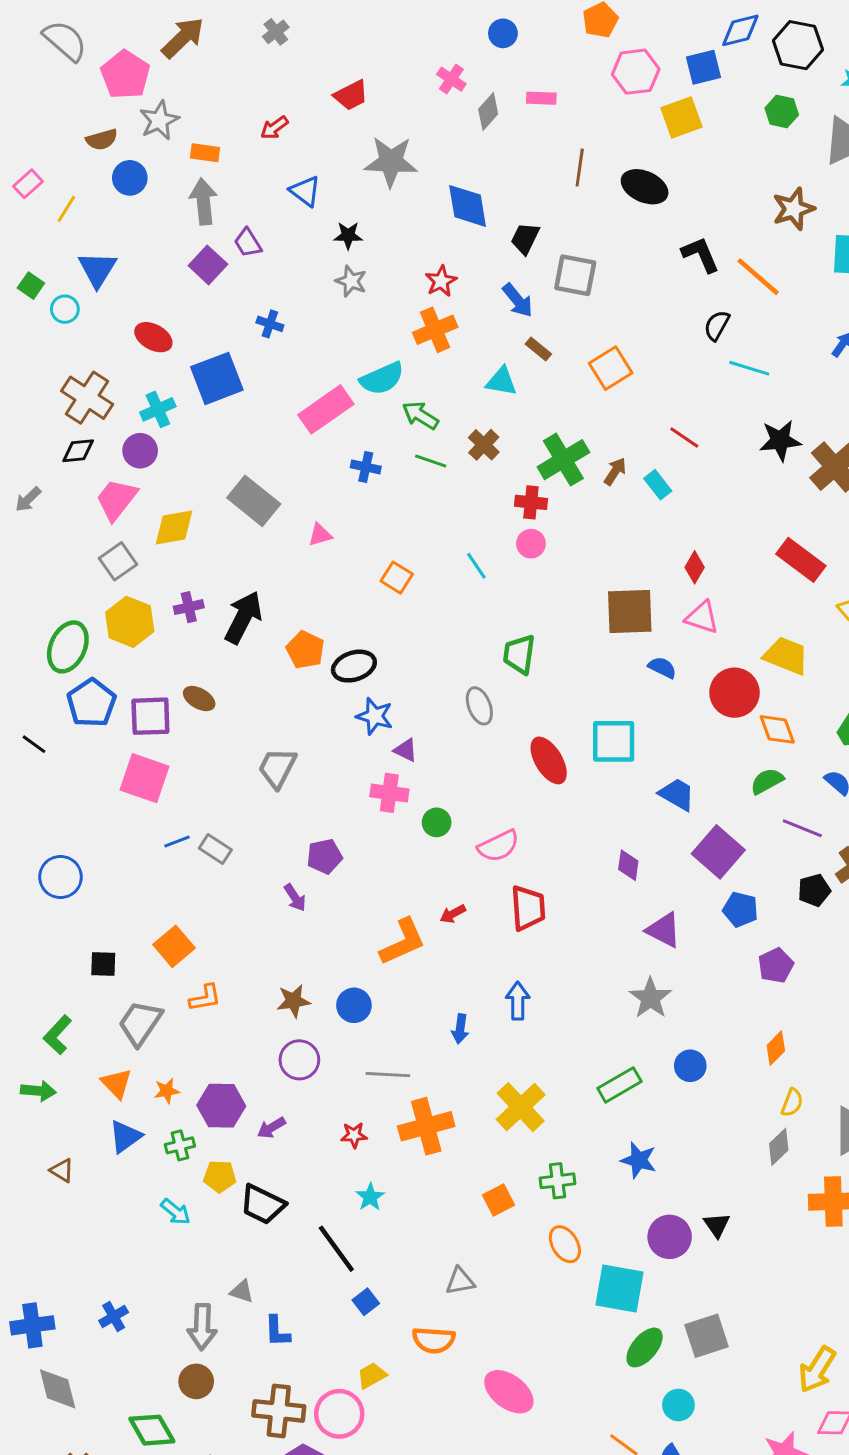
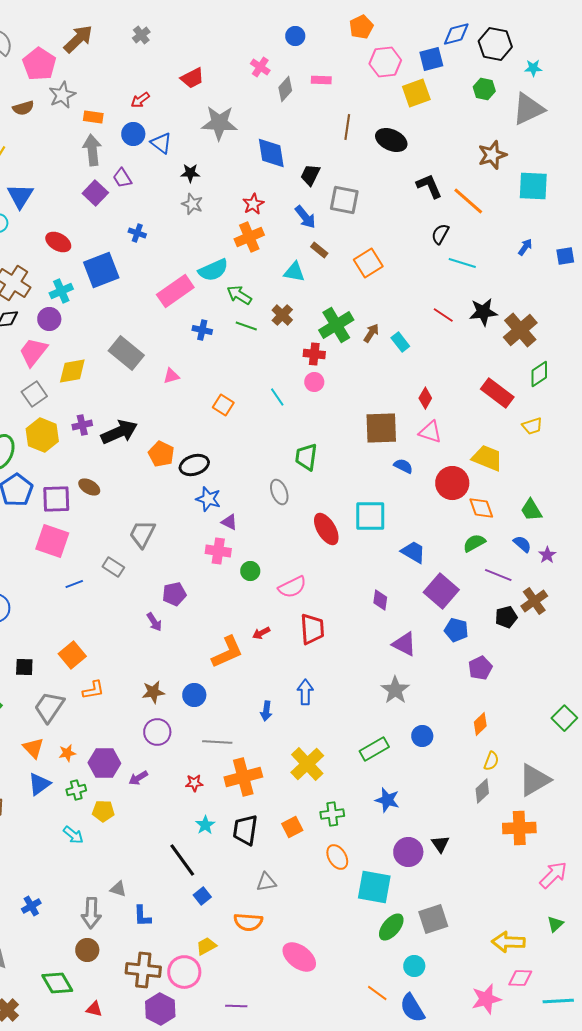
blue circle: (130, 178) -> (133, 134), moved
red line: (684, 437) -> (443, 315), moved
black arrow: (243, 617) -> (119, 432), turned 39
gray rectangle: (215, 849) -> (113, 567), moved
black trapezoid: (263, 1204) -> (245, 830), moved, turned 72
yellow arrow: (817, 1370) -> (508, 942), turned 60

